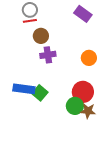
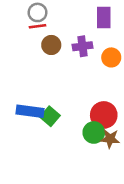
purple rectangle: (83, 14) -> (104, 17), turned 54
purple cross: (48, 55) -> (82, 46), moved
orange circle: (89, 58) -> (111, 57), moved

